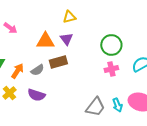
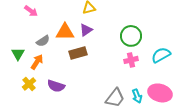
pink arrow: (10, 28) -> (31, 11), moved
purple triangle: (66, 39) -> (86, 30), turned 32
gray semicircle: (37, 70) -> (43, 41), moved

